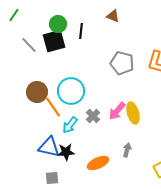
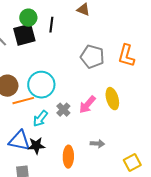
orange line: (53, 107) -> (23, 101), turned -70
yellow ellipse: (133, 113) -> (112, 99), moved
gray arrow: (127, 150) -> (97, 144), turned 80
orange ellipse: (98, 163) -> (68, 157), turned -65

